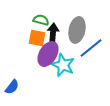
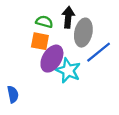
black arrow: (53, 33) -> (68, 17), moved
blue semicircle: (12, 87) -> (13, 94), turned -49

